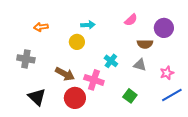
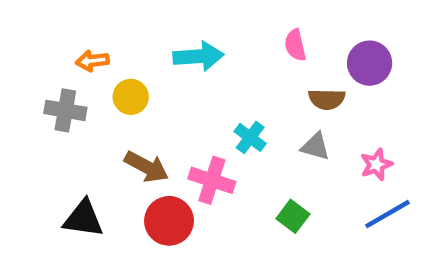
pink semicircle: (131, 20) -> (295, 45), turned 120
cyan arrow: (88, 25) -> (198, 56), size x1.5
yellow circle: (77, 42) -> (131, 97), moved
gray cross: (26, 59) -> (65, 110), moved
black triangle: (37, 97) -> (83, 219), turned -36

